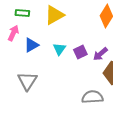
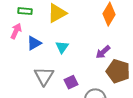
purple square: (80, 52) -> (71, 82), moved
gray triangle: (27, 81) -> (44, 76), moved

